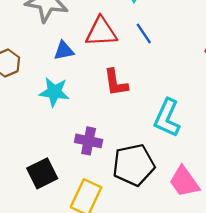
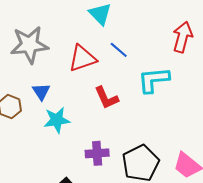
blue triangle: (64, 51) -> (41, 92), moved, turned -36
cyan L-shape: (167, 118) -> (154, 80), moved, turned 76

